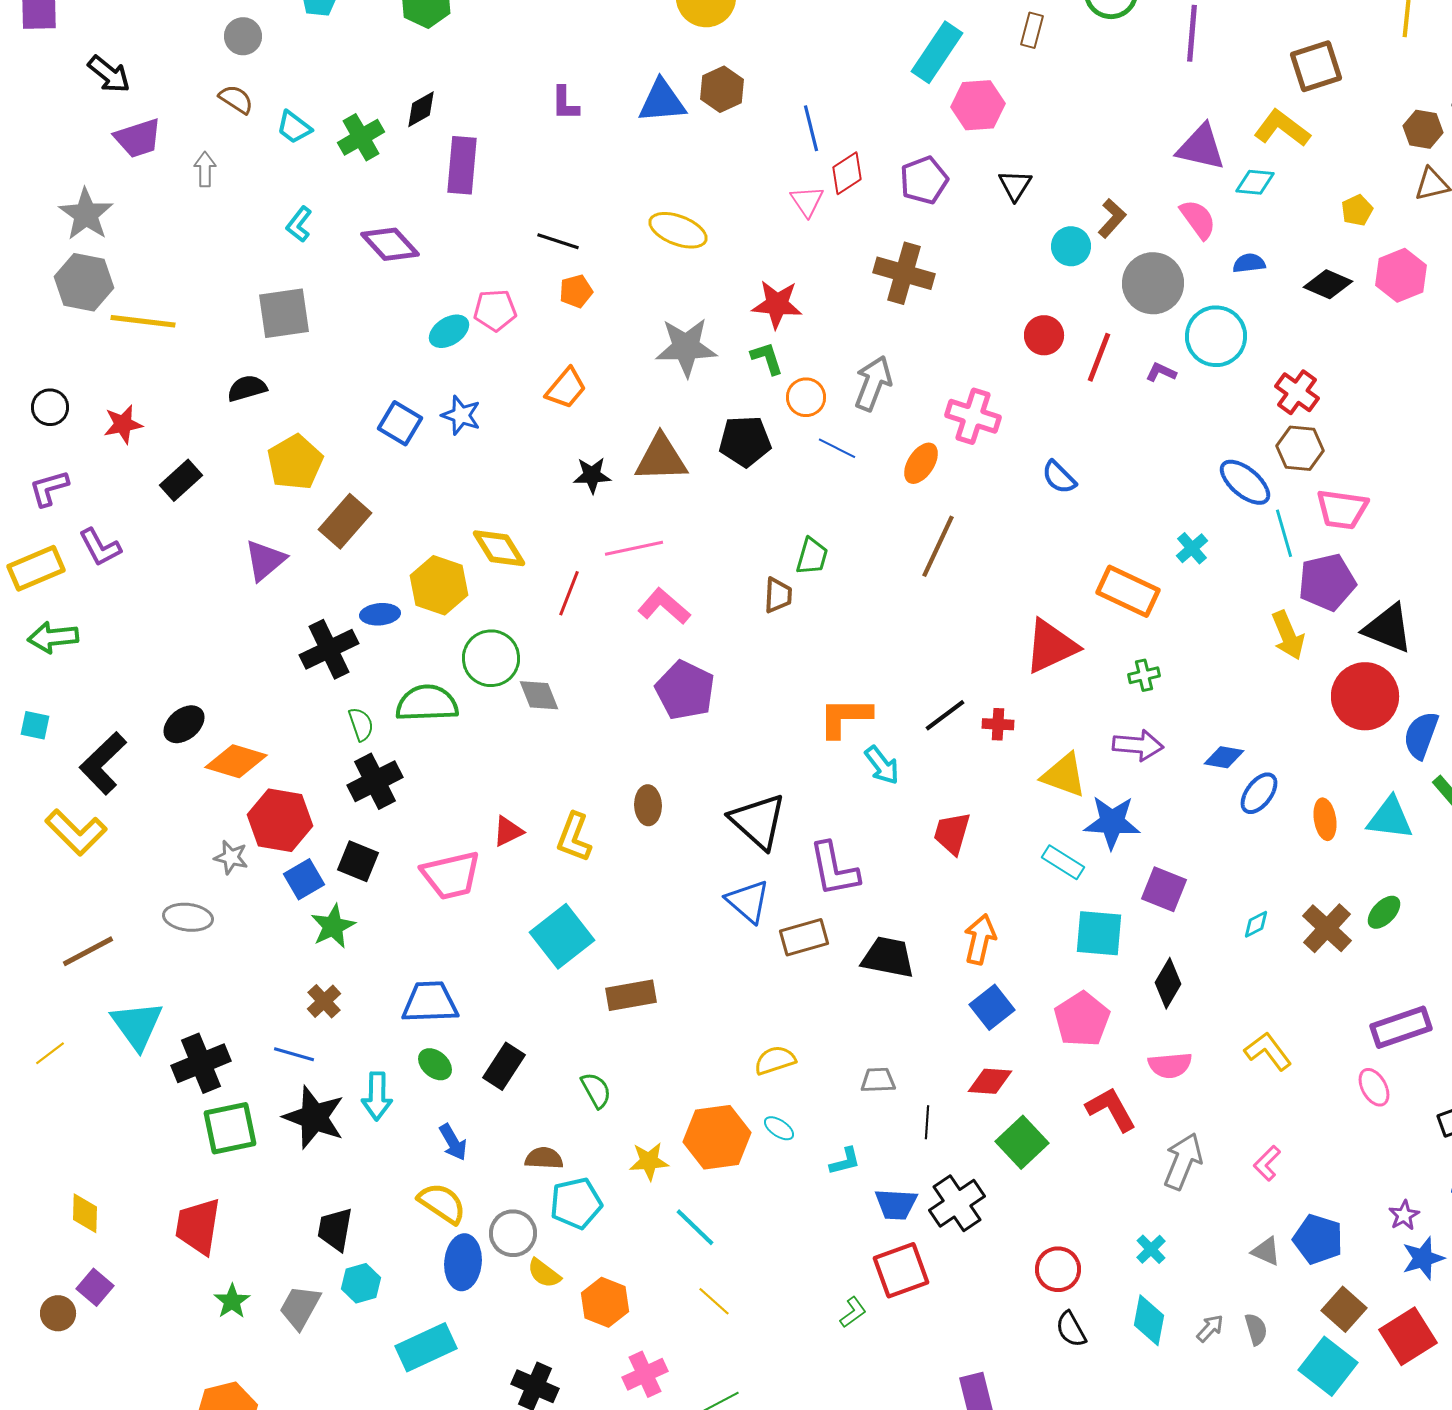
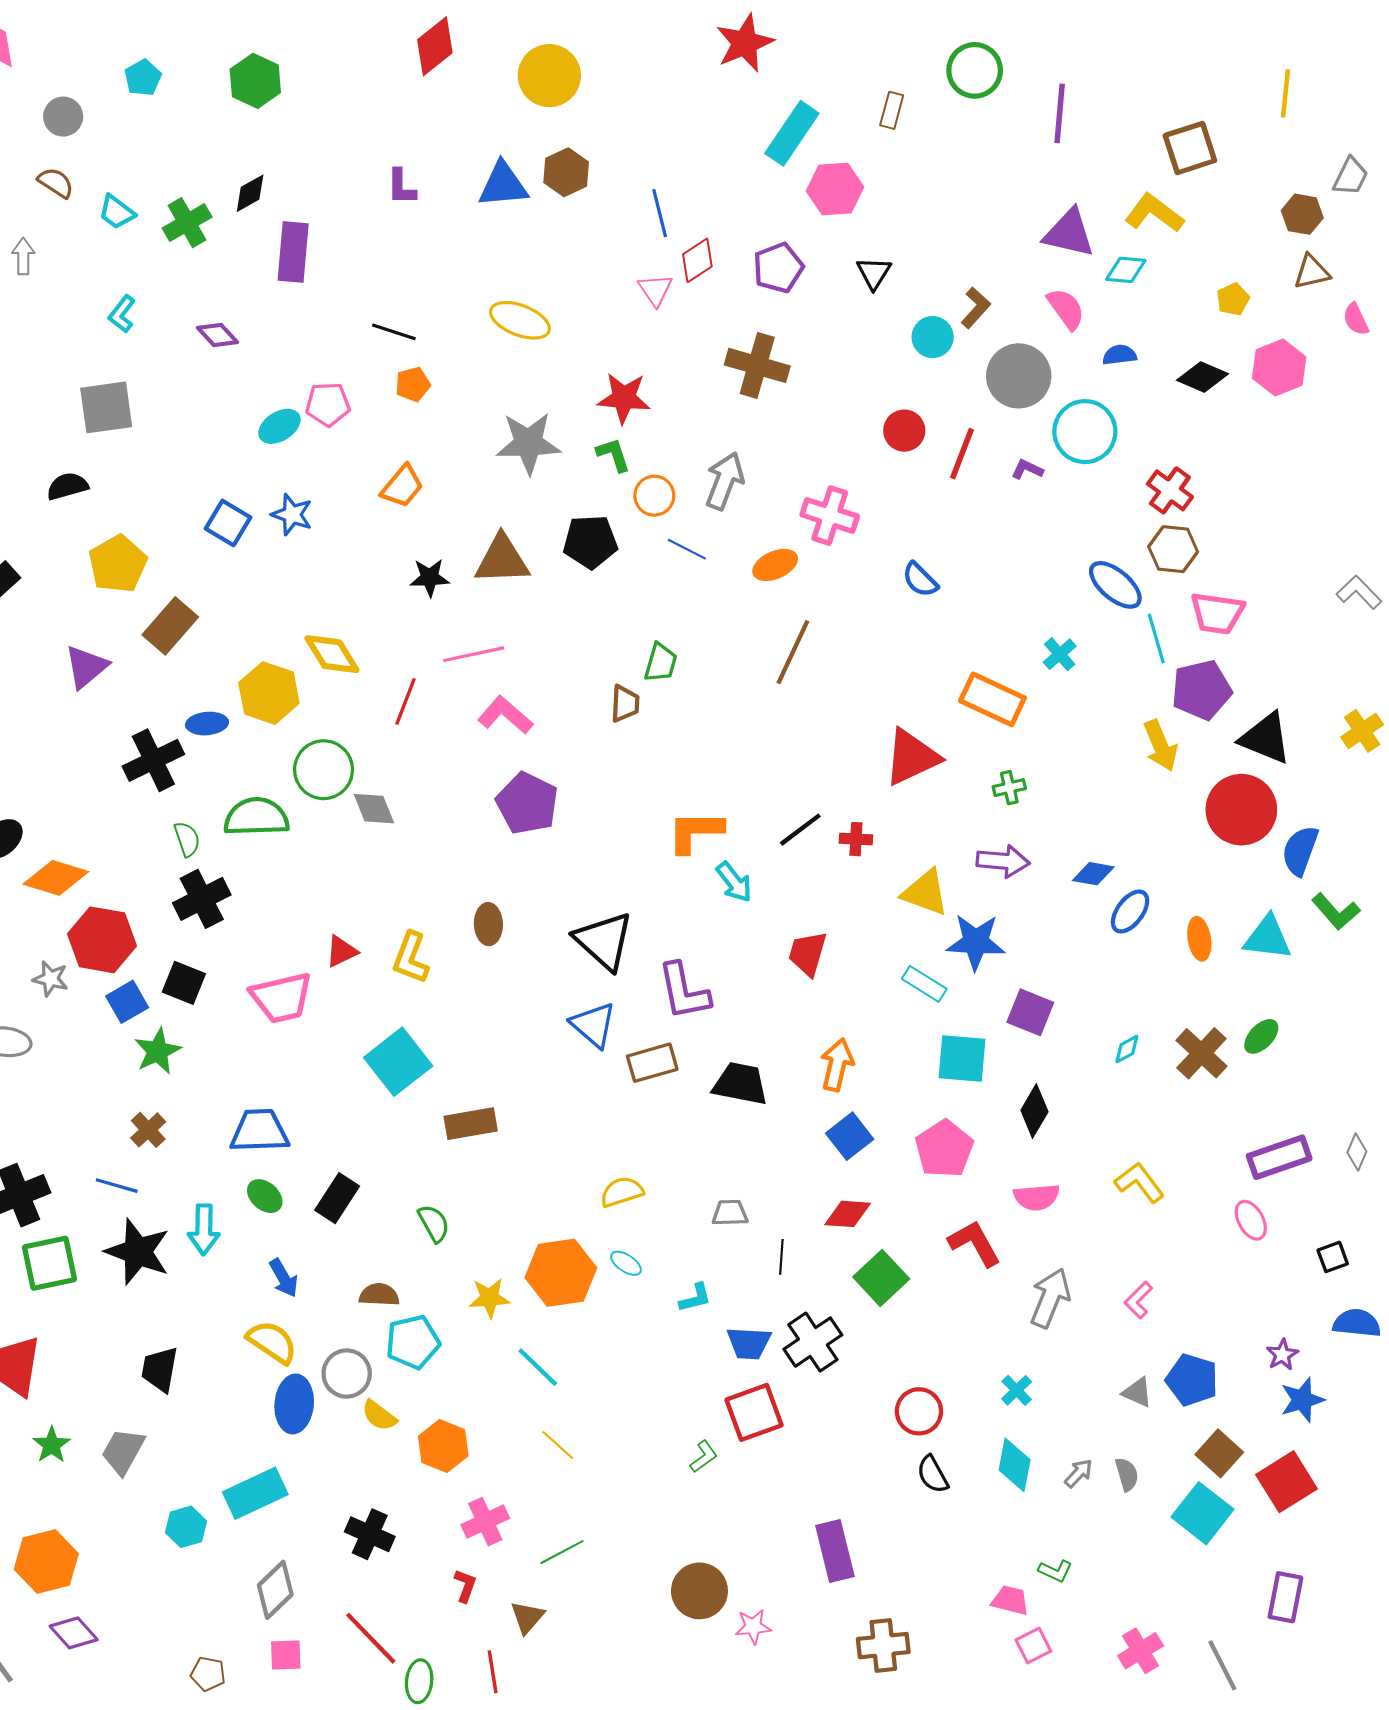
purple diamond: (390, 244) -> (217, 335), size x0.7
orange ellipse: (921, 463) -> (775, 565), turned 33
cyan hexagon: (361, 1283) -> (186, 1527), moved

